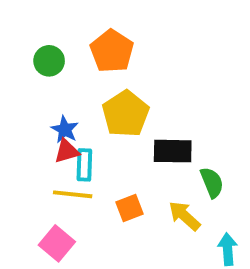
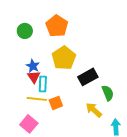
red triangle: (67, 151) -> (34, 77), turned -48
black rectangle: (173, 151) -> (88, 77), turned -30
orange square: (130, 208) -> (56, 103), moved

